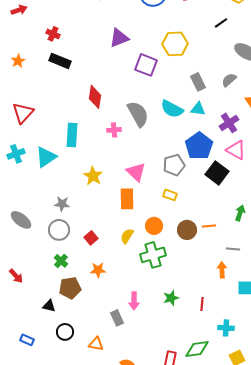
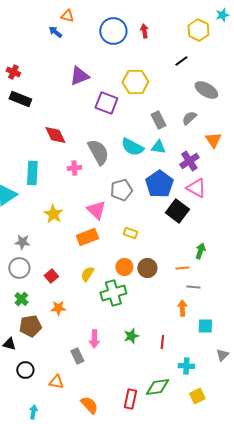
red diamond: (95, 97) -> (55, 135), turned -35
gray pentagon: (174, 165) -> (121, 190), moved
orange rectangle: (127, 199) -> (87, 237), turned 70
orange circle: (154, 226) -> (124, 267), moved
orange line: (209, 226) -> (182, 268), moved

